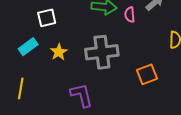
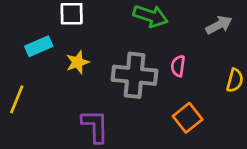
pink semicircle: (130, 15) -> (178, 66), moved
orange square: (147, 74) -> (188, 118), turned -30

